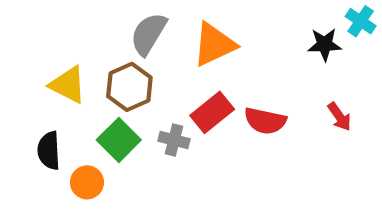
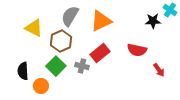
yellow triangle: (68, 85) -> (34, 28), moved
red arrow: (339, 117) -> (159, 70), moved
red semicircle: (265, 121) -> (137, 50), moved

